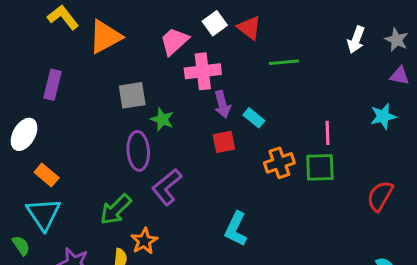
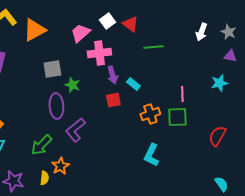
cyan L-shape: (236, 229) -> (151, 155), moved

